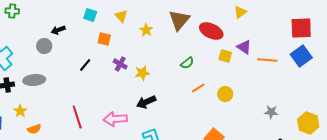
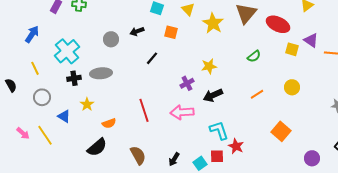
black arrow: (58, 30) -> (137, 31), moved
yellow star: (146, 30) -> (213, 23), size x1.5
purple cross: (120, 64) -> (187, 83), moved, turned 32
orange line: (198, 88) -> (257, 94), moved
orange semicircle: (34, 129) -> (109, 123), moved

